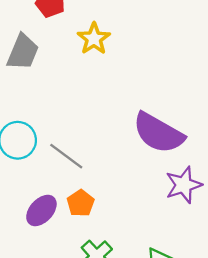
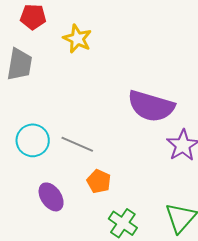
purple ellipse: (41, 211) -> (51, 197), moved, turned -64

